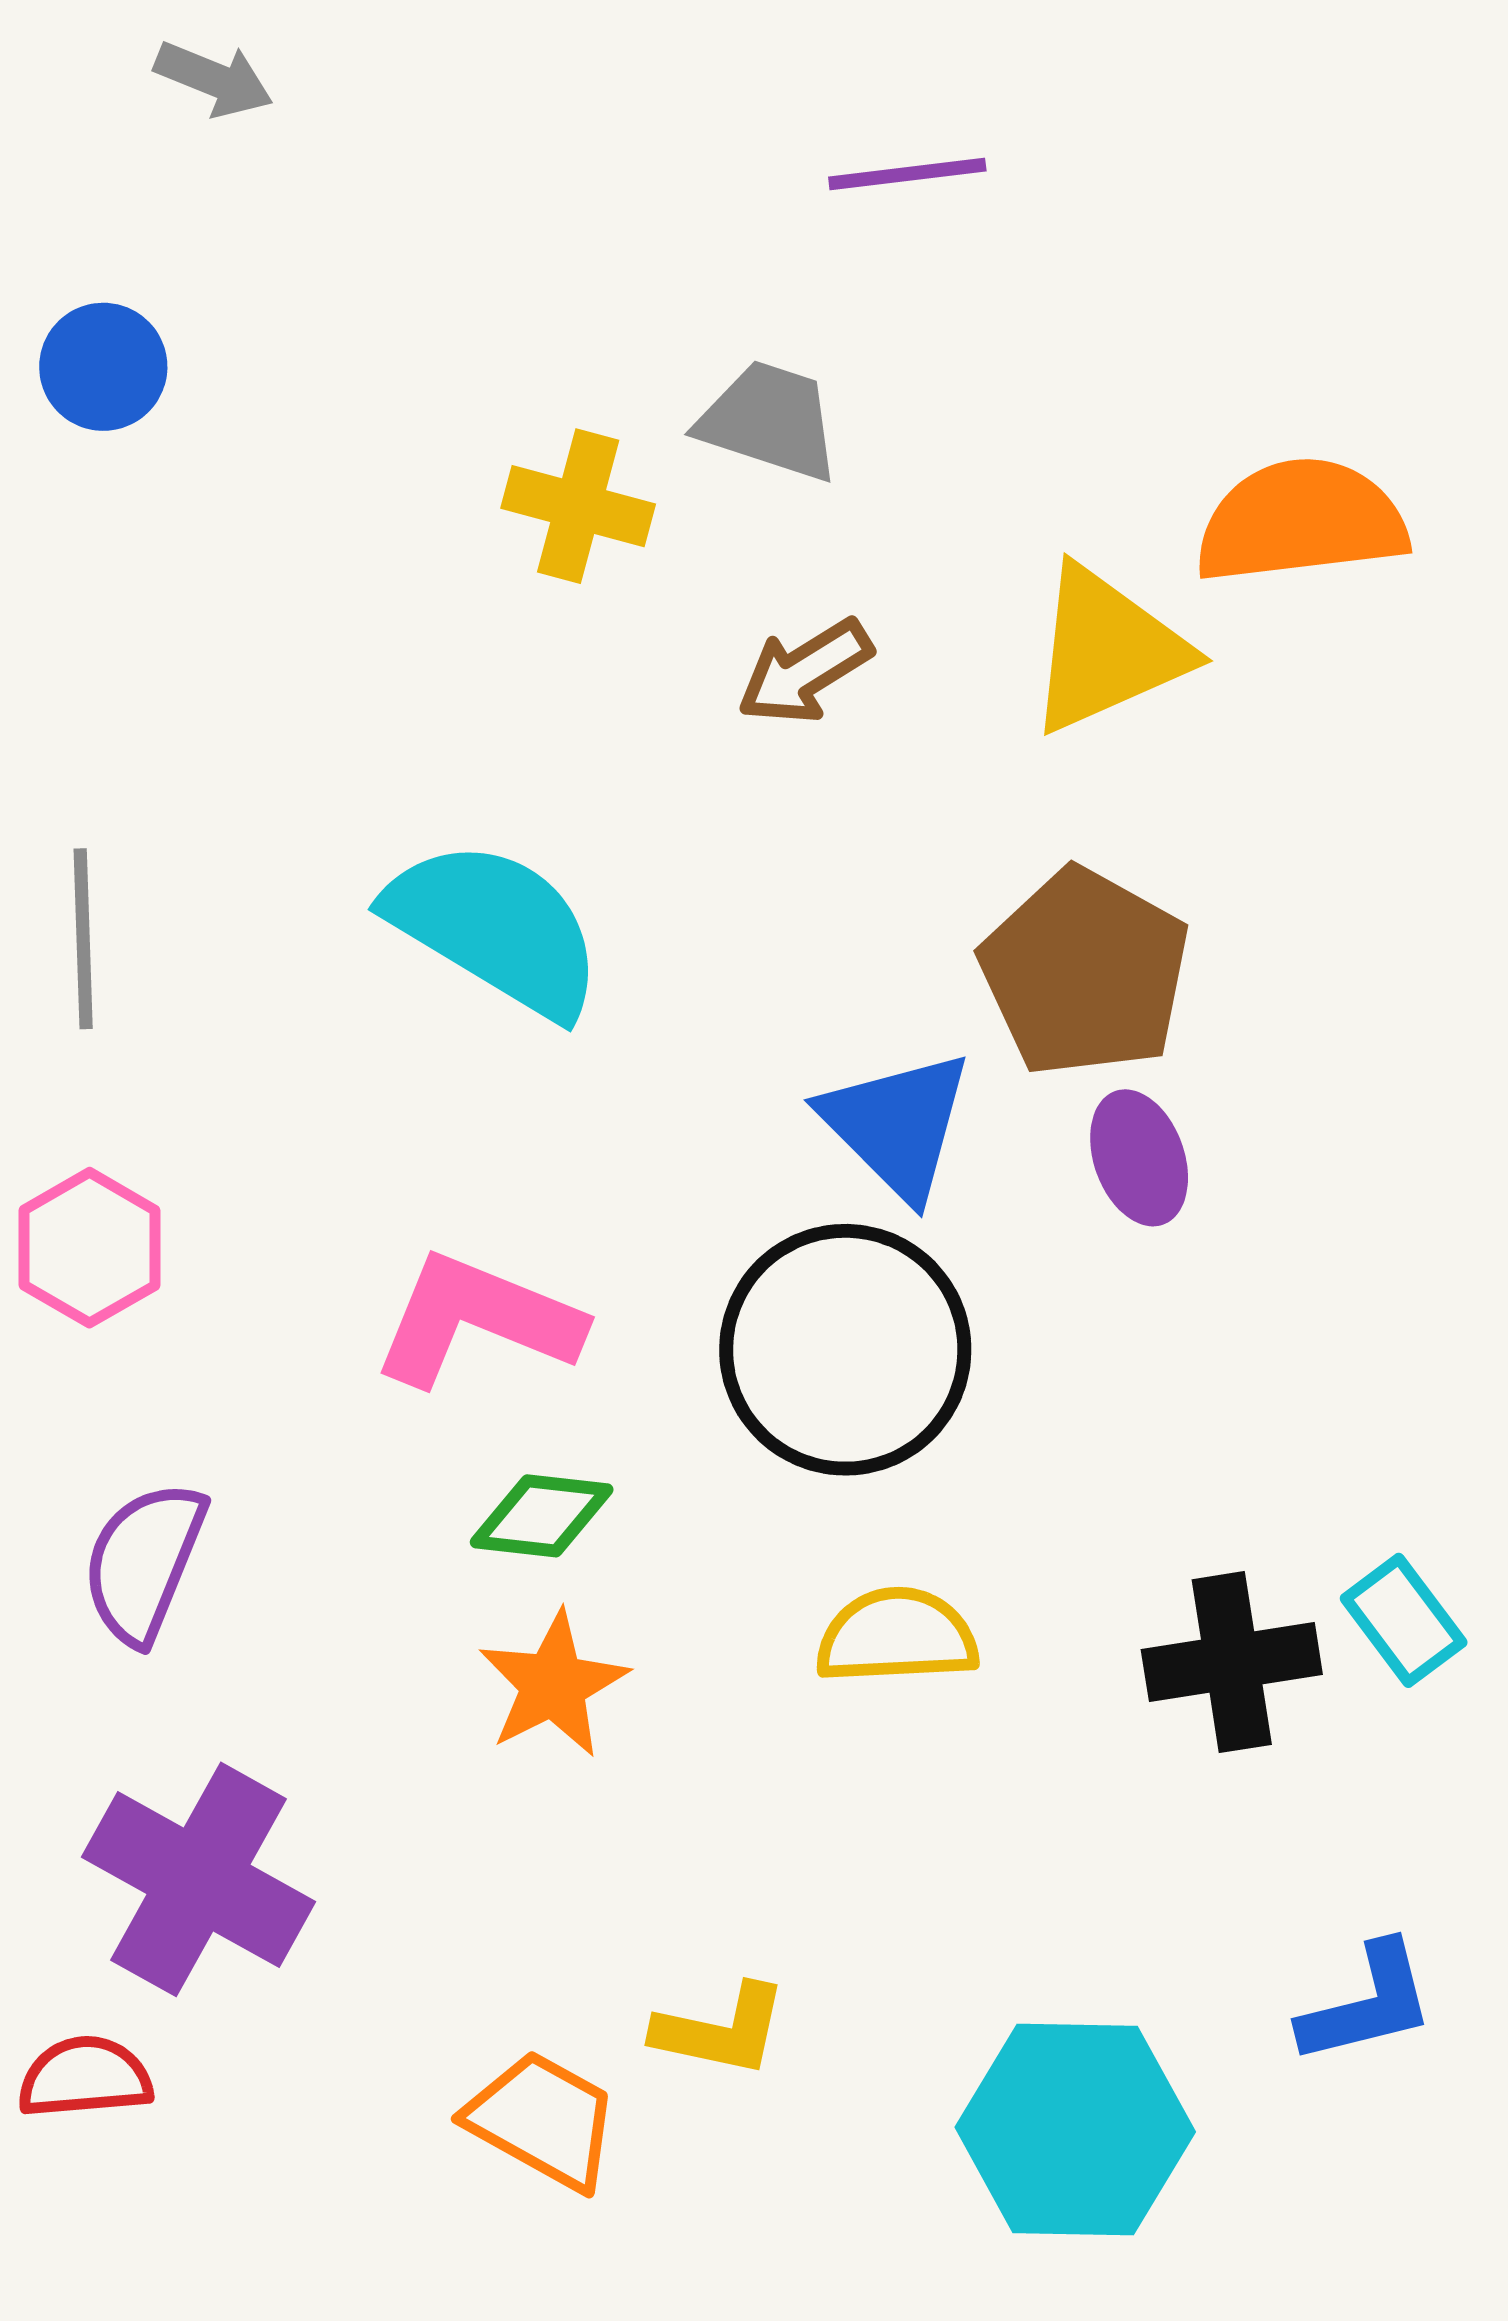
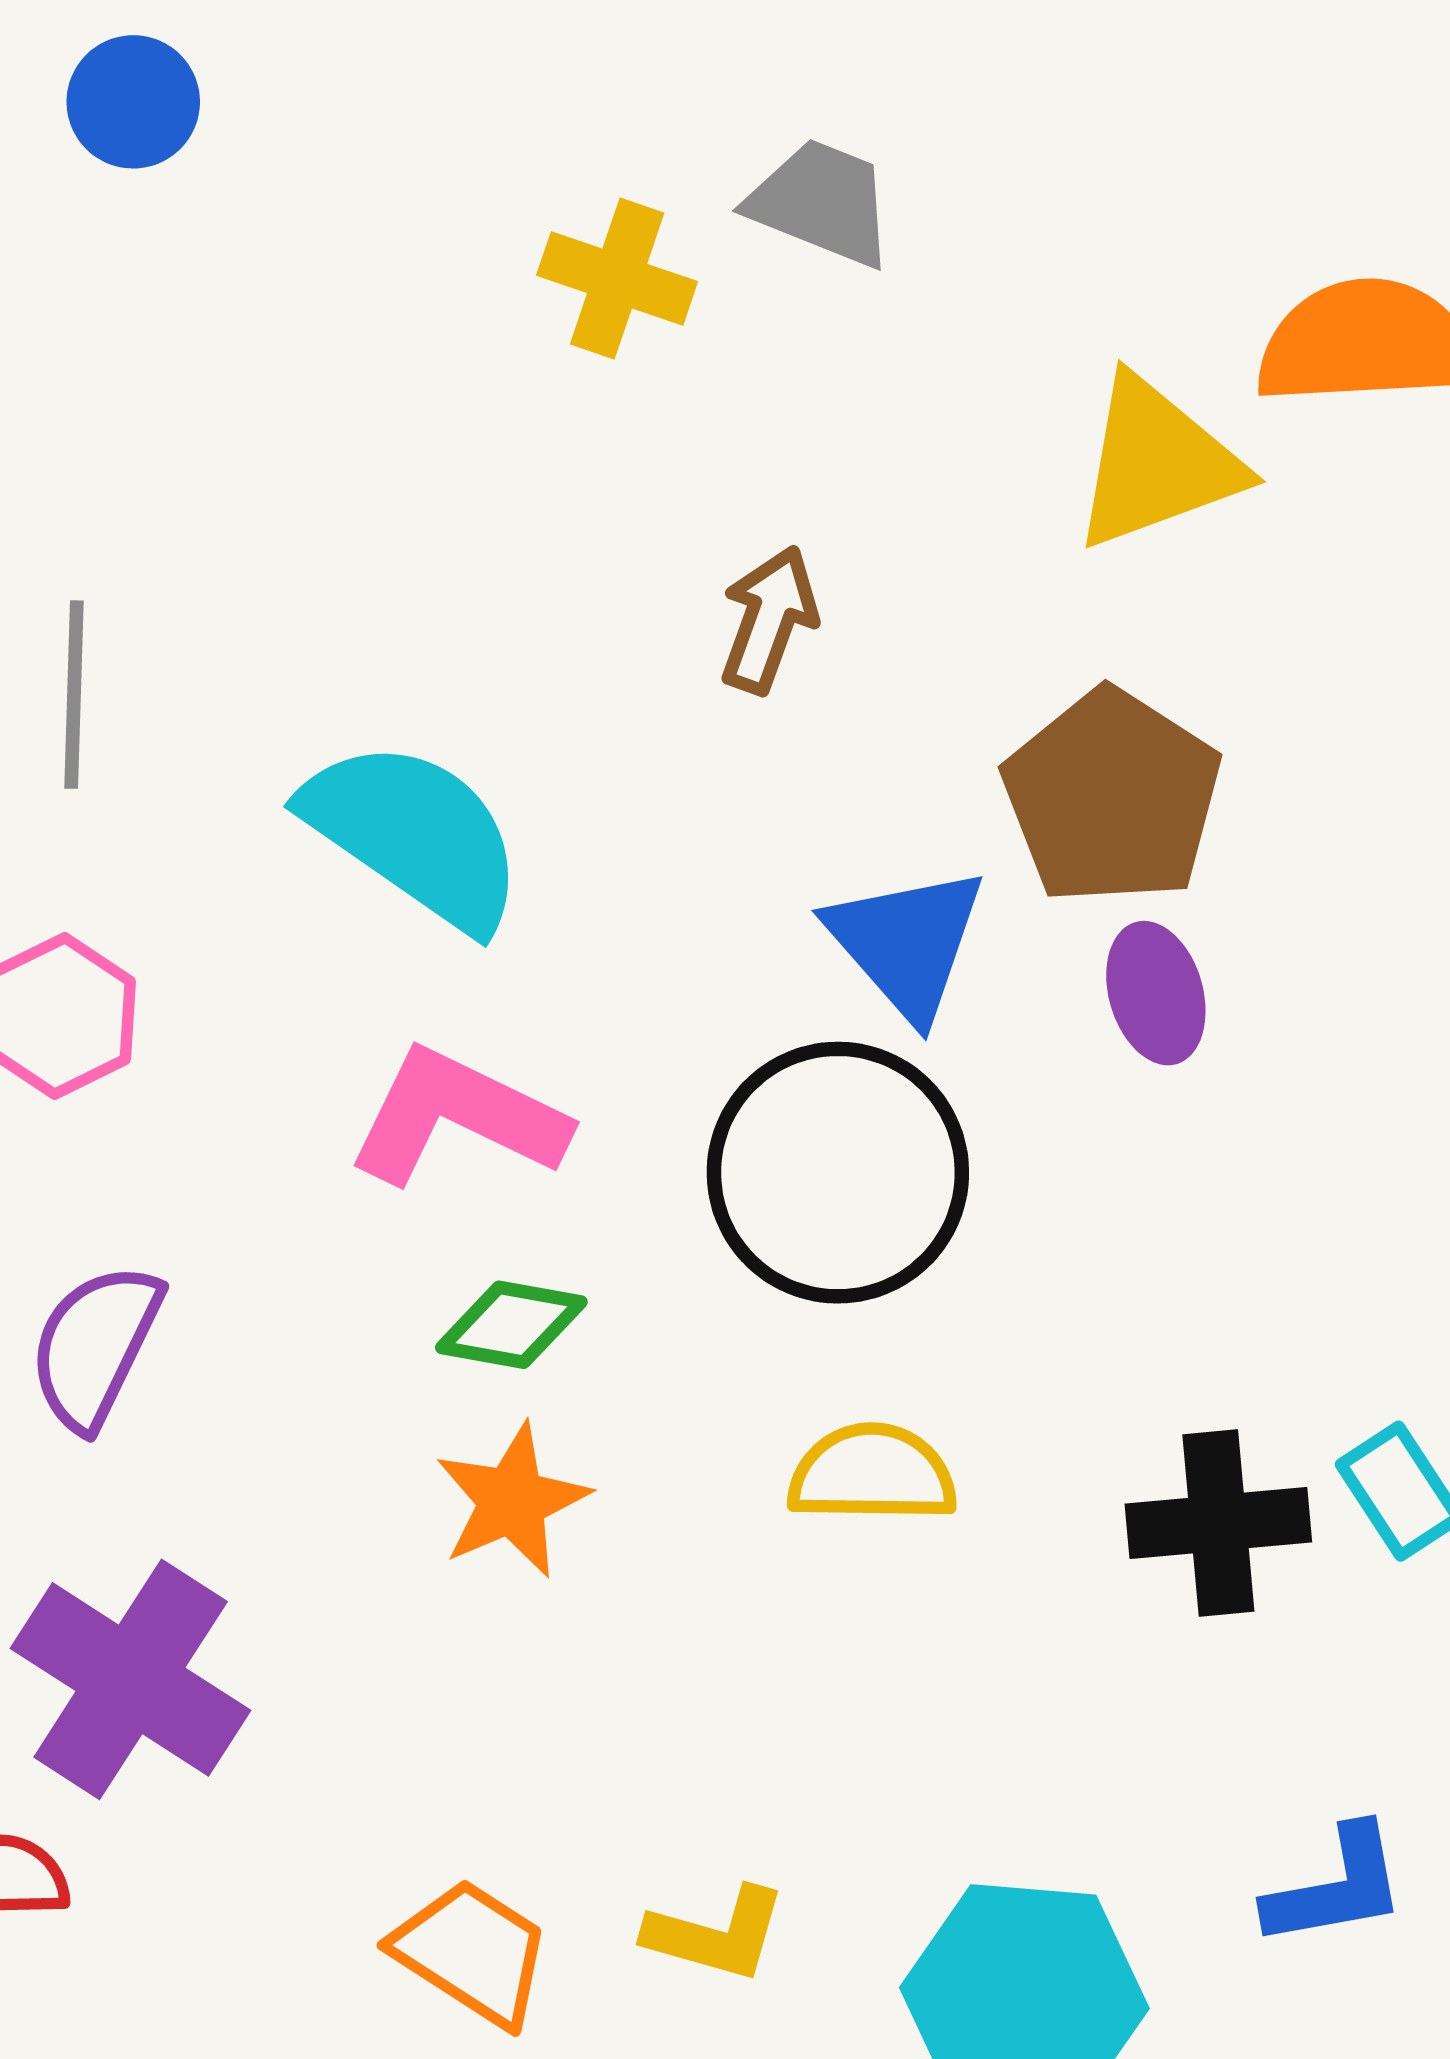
brown arrow: (805, 672) -> (769, 620), moved, turned 138
cyan semicircle: (495, 928) -> (414, 834), moved
yellow L-shape: (721, 2030) -> (716, 1934), moved

